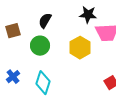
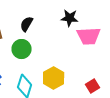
yellow hexagon: (80, 48) -> (54, 78), moved

